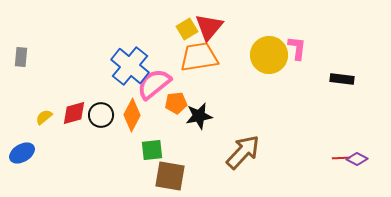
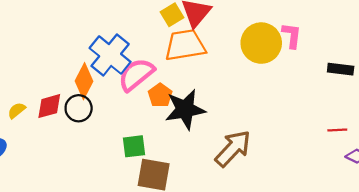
orange pentagon: (176, 103) -> (160, 95), turned -30
orange diamond: (132, 115) -> (84, 81), moved
black star: (199, 116) -> (185, 109), size x1.4
red line: (341, 158) -> (337, 130), moved

